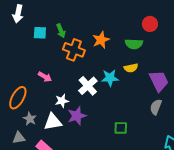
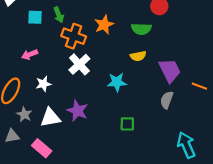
pink arrow: (45, 77) -> (30, 55), moved, turned 128
cyan star: (110, 78) -> (117, 82), moved
white cross: (88, 86) -> (79, 64), moved
white star: (62, 101) -> (43, 84), moved
purple star: (77, 116) -> (77, 111), turned -30

